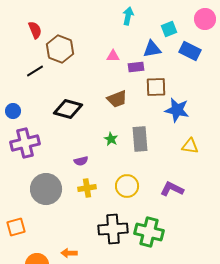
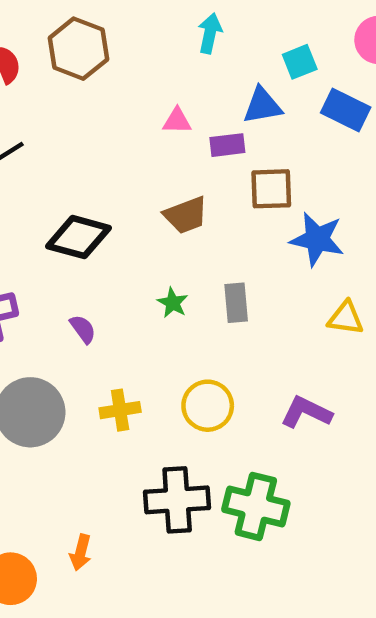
brown hexagon: (60, 49) -> (78, 49), moved
gray rectangle: (140, 139) -> (236, 303), size x0.7
purple semicircle: (81, 161) -> (83, 329), moved, turned -112
orange arrow: (69, 253) -> (81, 552), turned -77

